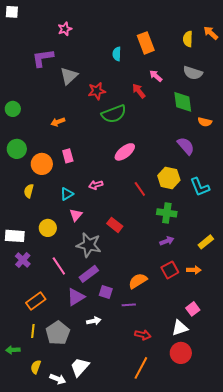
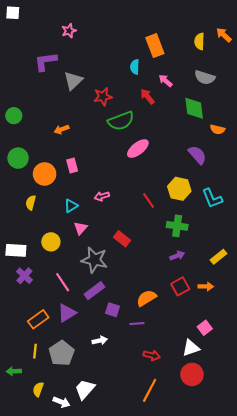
cyan semicircle: (117, 54) -> (135, 67), moved
pink ellipse: (125, 152) -> (138, 149), moved
purple triangle: (76, 297) -> (67, 313), moved

